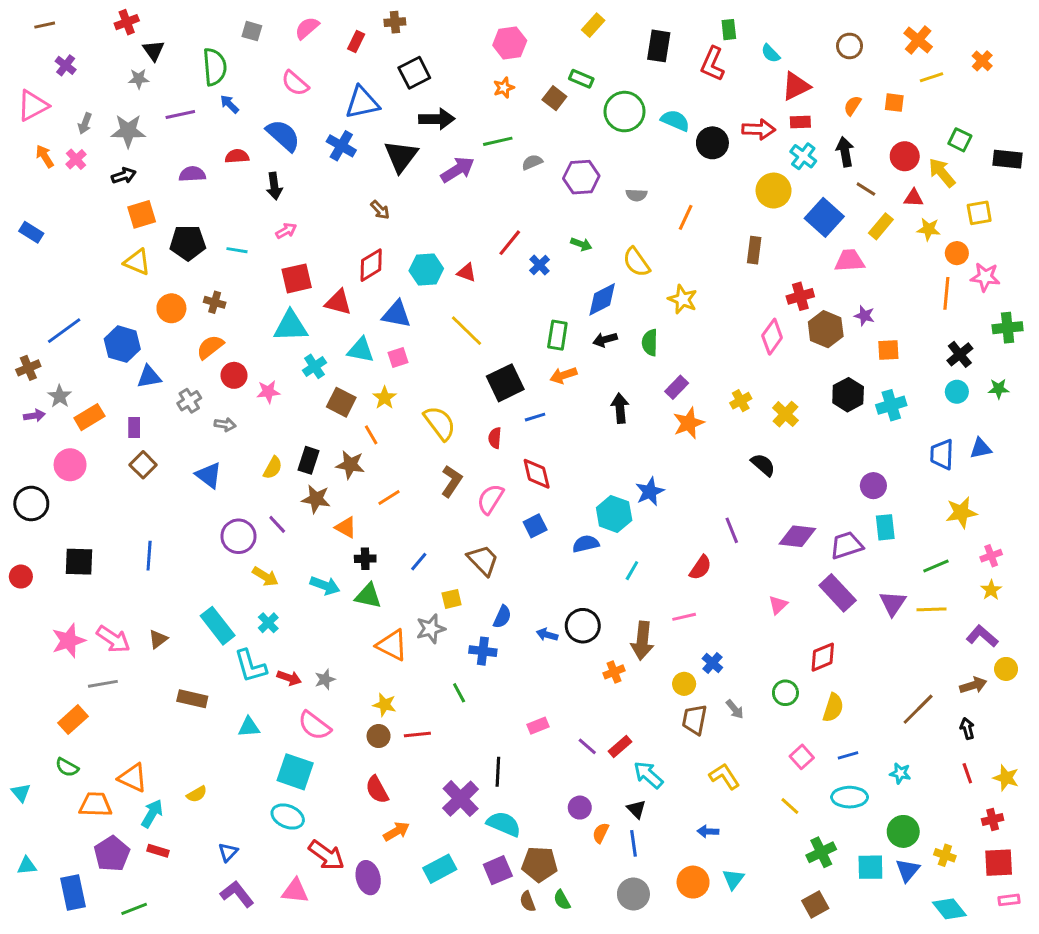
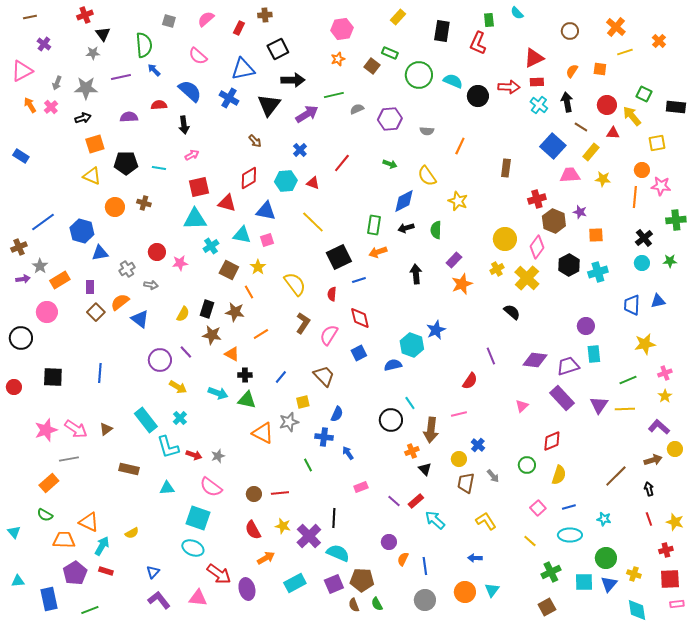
cyan semicircle: (771, 53) -> (517, 13), moved
yellow circle: (774, 191) -> (505, 239), moved
yellow star: (929, 229) -> (603, 179), moved
blue cross: (540, 265) -> (300, 150), moved
pink diamond: (772, 337) -> (537, 247), moved
orange semicircle: (210, 347) -> (120, 302), moved
yellow cross: (785, 414) -> (527, 278), size x1.4
cyan line: (632, 571) -> (410, 403), moved, turned -64
blue arrow: (547, 635) -> (348, 453), moved, turned 40
yellow star: (385, 705) -> (283, 526), moved
black triangle: (636, 809) -> (425, 469), moved
cyan diamond: (949, 909) -> (637, 610), turned 30

